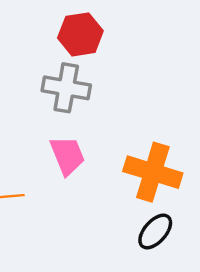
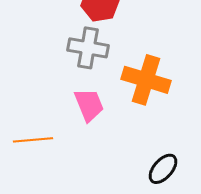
orange cross: (153, 172) -> (146, 80), moved

